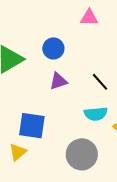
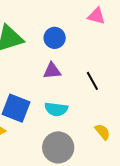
cyan semicircle: (96, 114) -> (56, 109), moved

